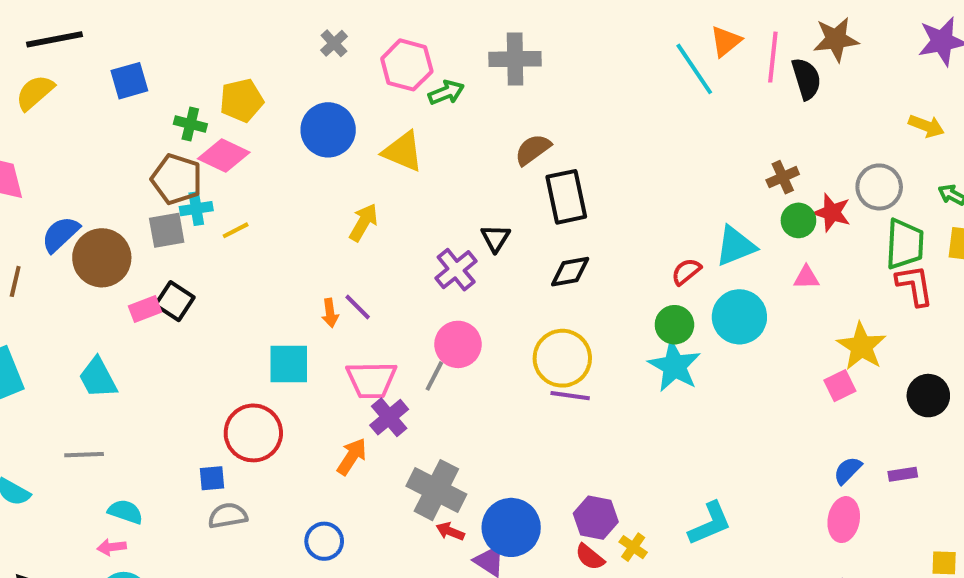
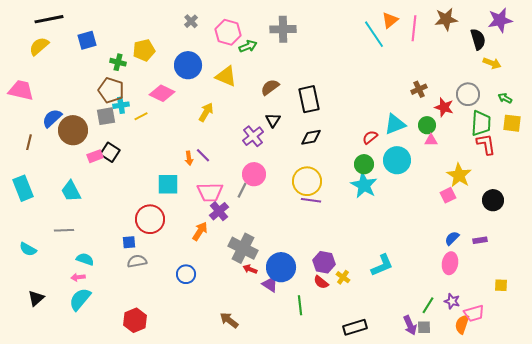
black semicircle: (806, 79) -> (478, 39), moved
brown semicircle: (533, 150) -> (270, 87), moved
pink diamond: (224, 155) -> (162, 93), moved
green circle: (798, 220) -> (427, 125), moved

